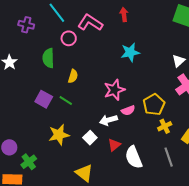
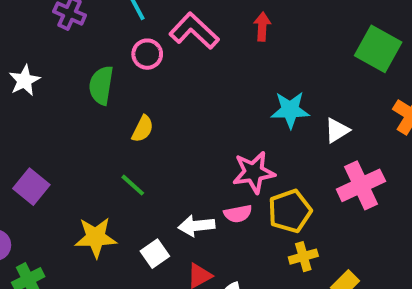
cyan star: (130, 52) -> (290, 110), moved
white triangle: (178, 61) -> (337, 130), moved
pink star: (114, 90) -> (254, 172), moved
purple square: (44, 99) -> (31, 187), moved
green line: (66, 100) -> (133, 185), moved

